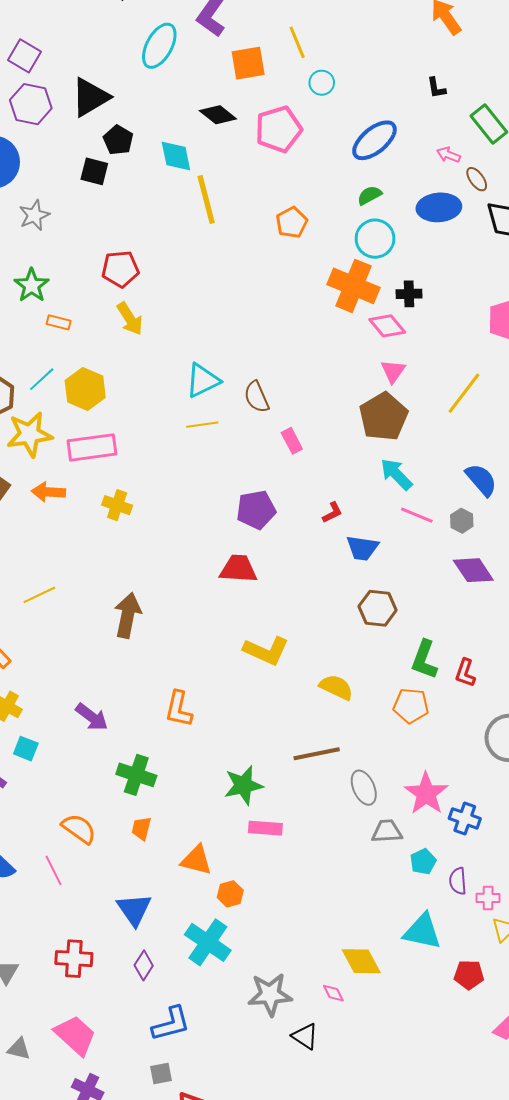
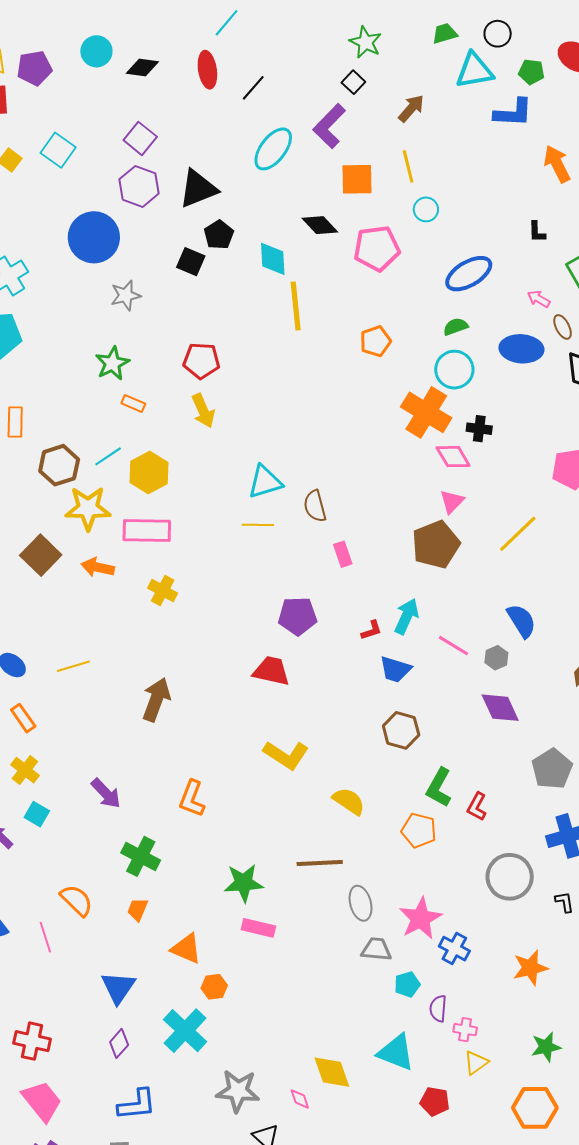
cyan arrow: (396, 474) -> (407, 616), moved, turned 60
red cross: (74, 959) -> (32, 1041), moved

